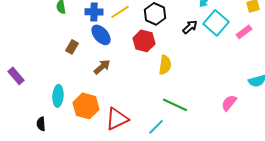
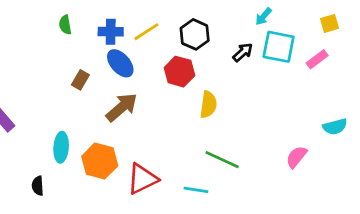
cyan square: (216, 23) -> (279, 47), turned -30
brown arrow: (102, 67) -> (122, 107), size x1.4
cyan line: (156, 127) -> (196, 190), turned 54

